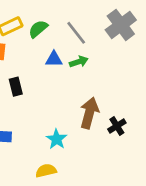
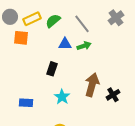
gray cross: (121, 25) -> (116, 18), size x0.7
black rectangle: (16, 87) -> (52, 69), moved, turned 32
cyan star: (57, 139) -> (62, 97), moved

